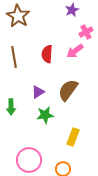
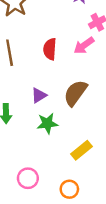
yellow rectangle: (73, 137) -> (82, 150), turned 30
pink circle: (29, 160) -> (28, 178), size x0.7

